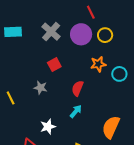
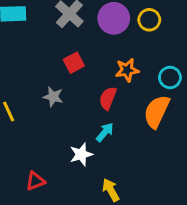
orange star: (98, 64) -> (127, 70), moved
white star: (48, 127) -> (81, 154), moved
orange semicircle: (111, 127) -> (157, 112), moved

